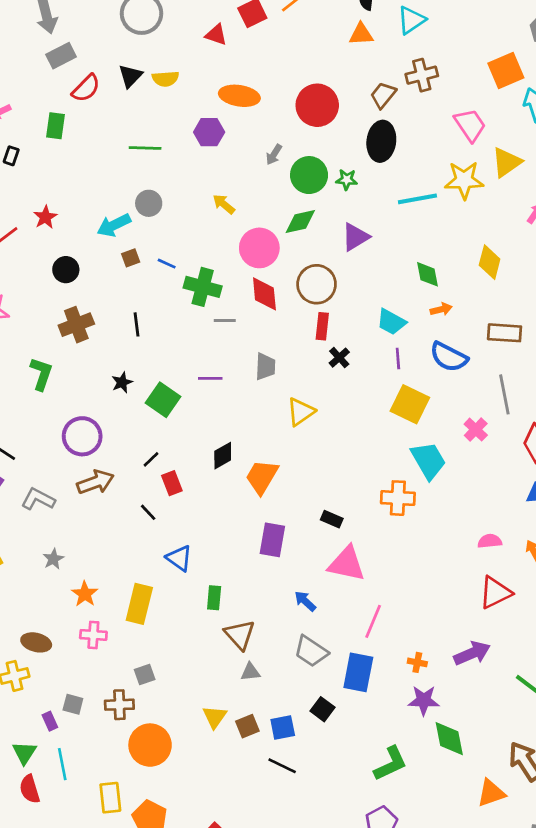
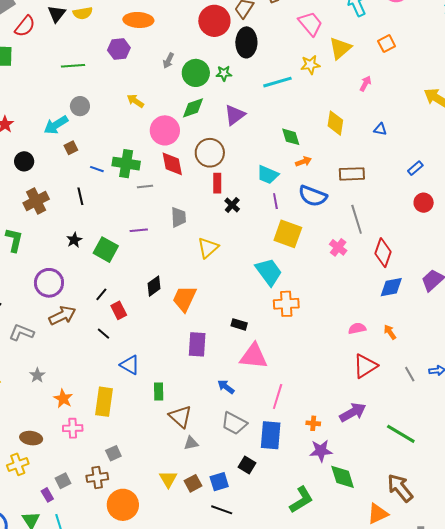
red circle: (317, 105) -> (214, 21), moved
yellow star: (464, 180) -> (310, 65), size x0.7
blue line: (167, 264) -> (97, 169), moved
cyan trapezoid: (428, 460) -> (269, 272), moved
gray square: (73, 704) -> (63, 481), turned -35

